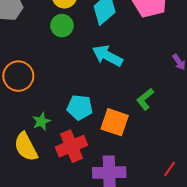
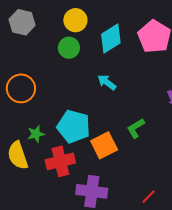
cyan arrow: (107, 56) -> (107, 82), size x0.7
cyan pentagon: (80, 107) -> (74, 126), size x1.4
orange square: (115, 122) -> (104, 145), turned 36

